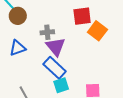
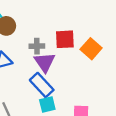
red square: (82, 16) -> (65, 39), moved

